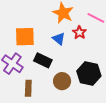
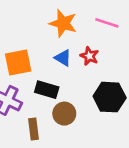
red star: (79, 32) -> (89, 56), moved
brown circle: (62, 81) -> (64, 114), moved

